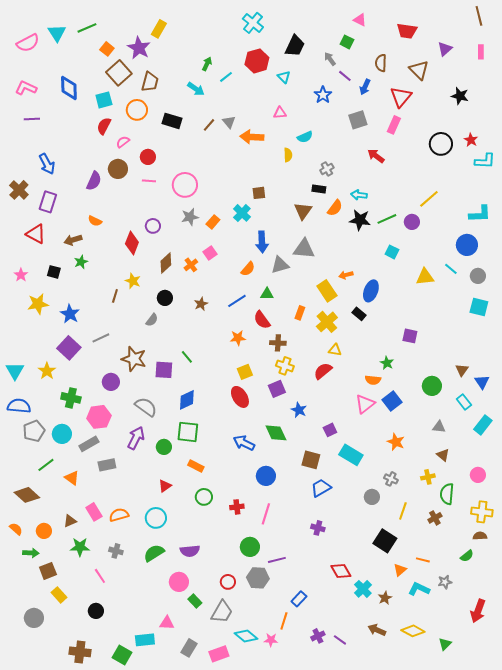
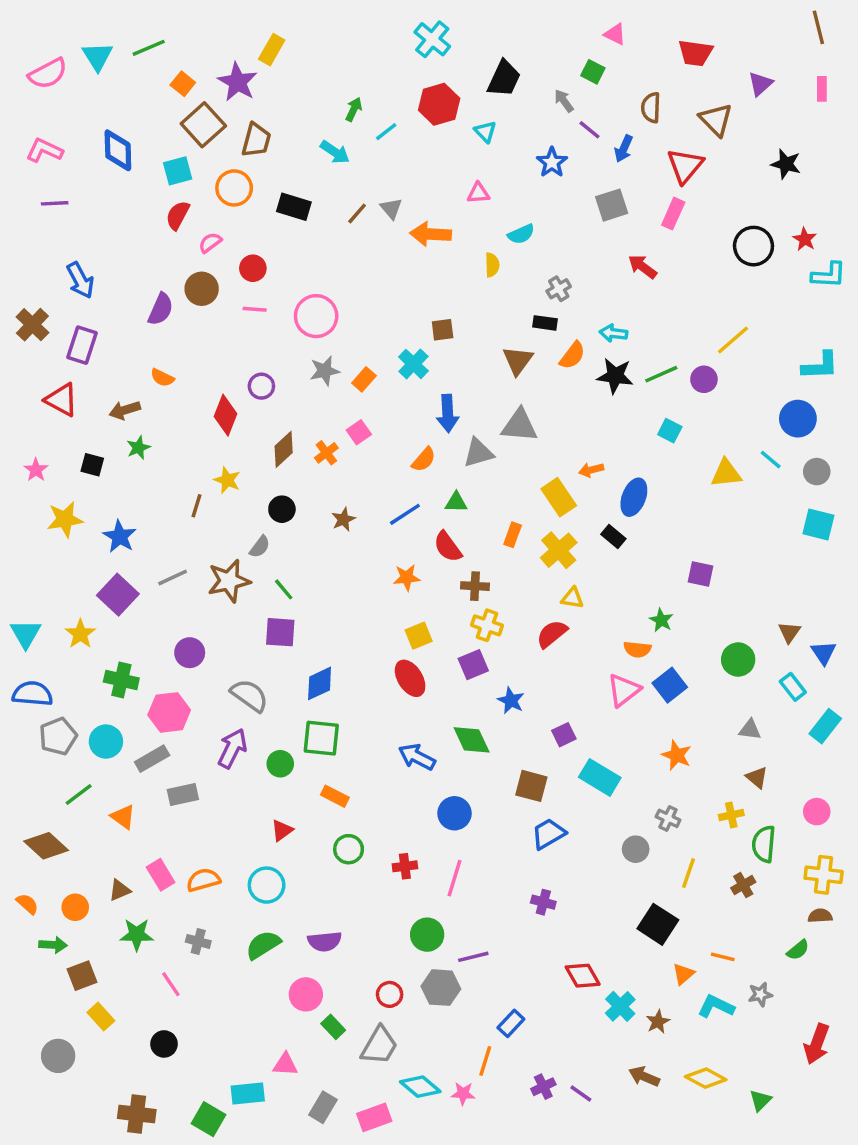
green line: (187, 357) -> (284, 589), moved
brown star: (134, 359) -> (229, 581), moved, turned -30

